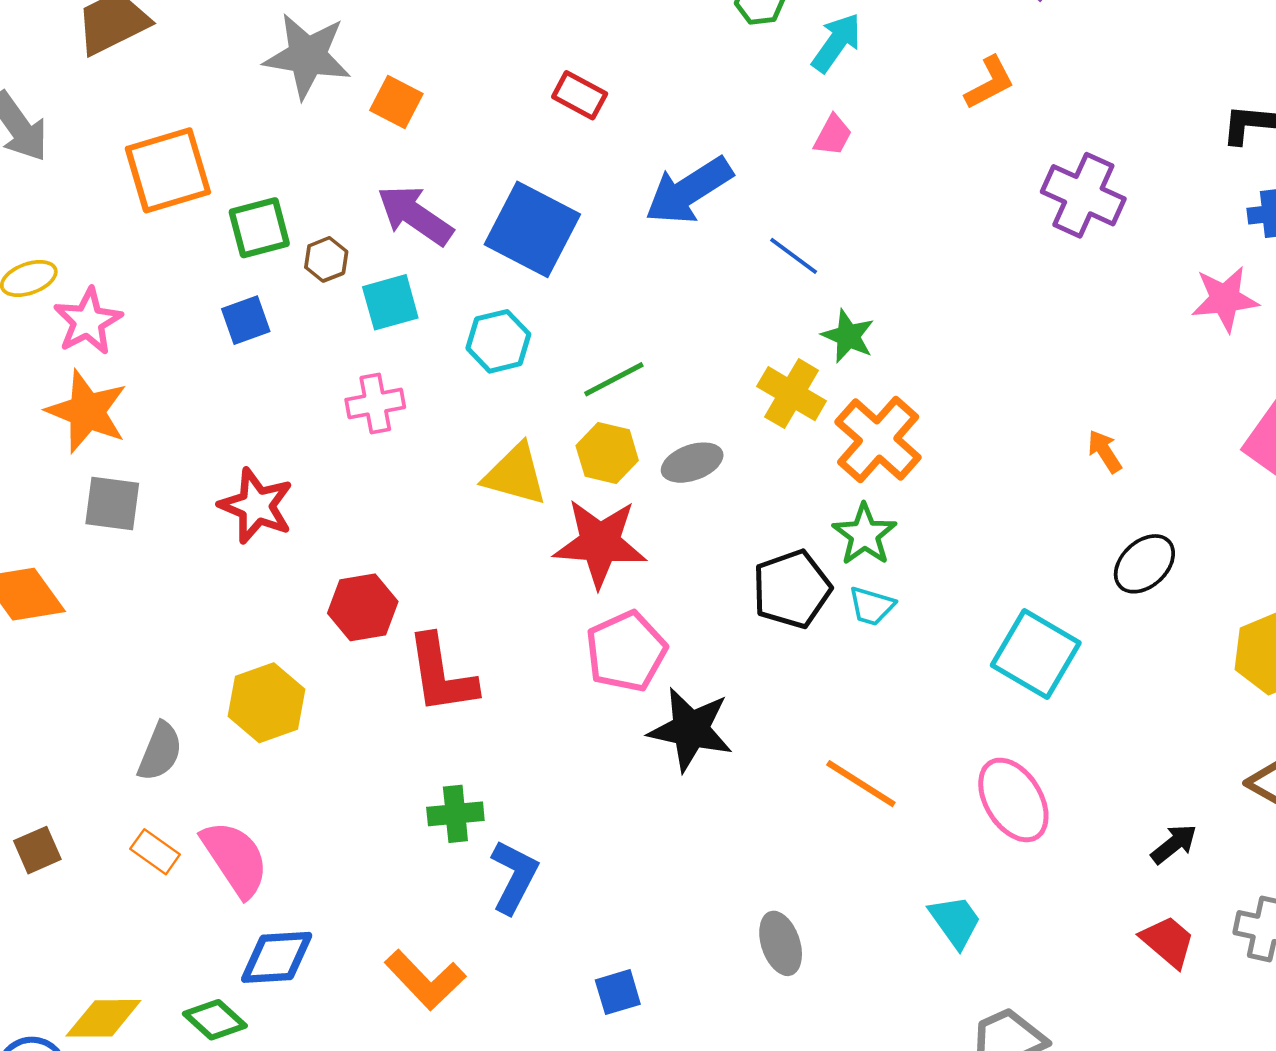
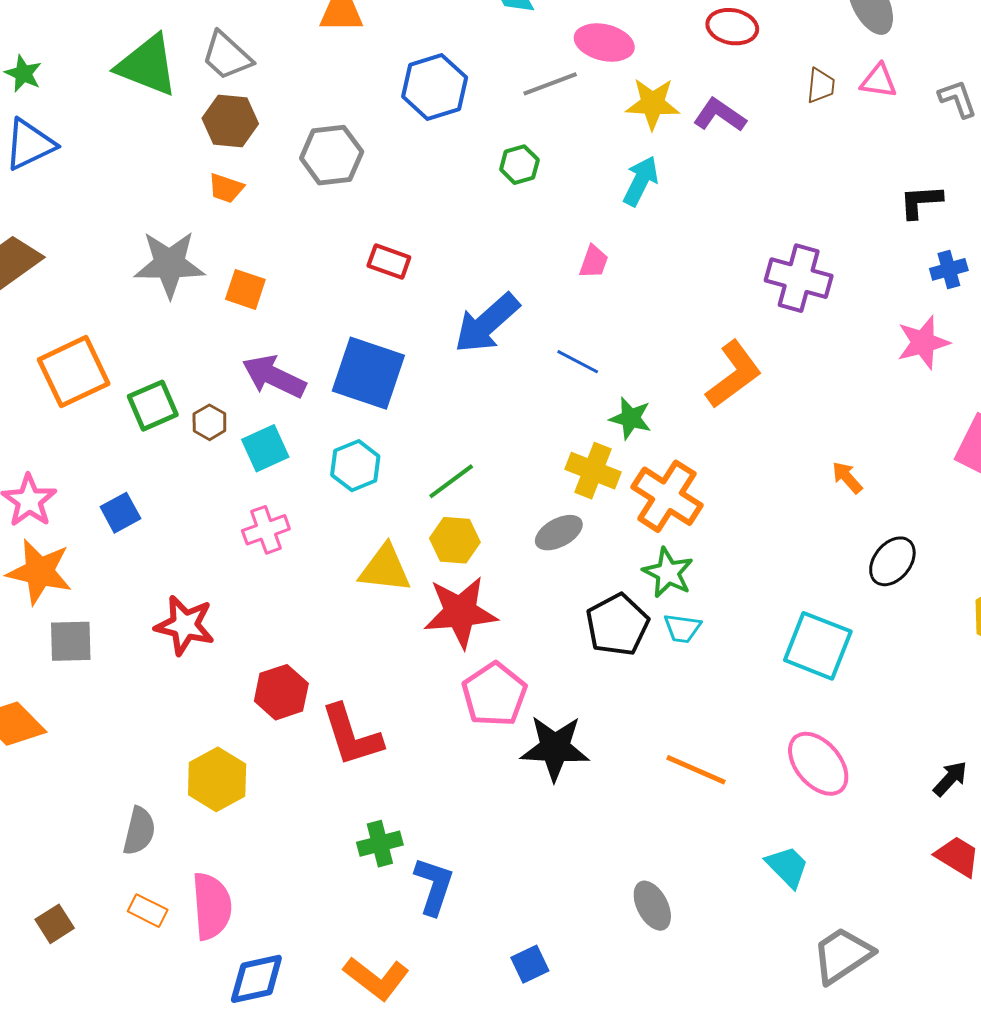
cyan arrow: (836, 43) -> (641, 181), moved
orange L-shape: (990, 83) -> (734, 374), moved, size x1.5
blue square: (246, 320) -> (120, 513), moved
gray ellipse: (692, 463) -> (559, 533), moved
pink semicircle: (235, 859) -> (212, 906), turned 38

